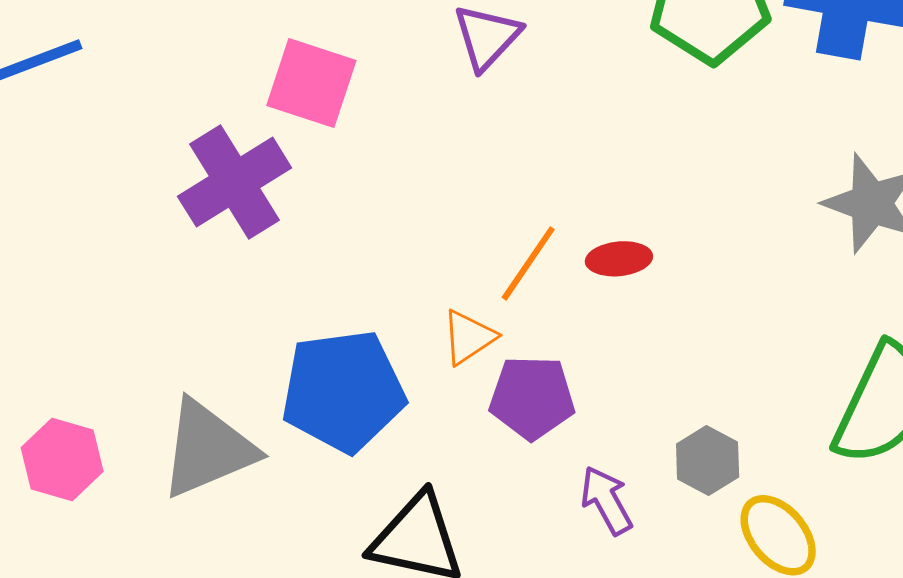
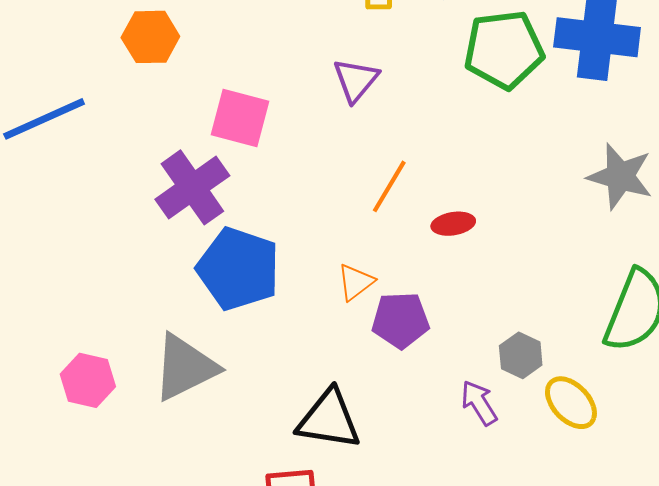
orange line: (528, 263) -> (389, 186), moved
blue pentagon: (343, 391) -> (238, 269), moved, turned 30
purple arrow: (606, 500) -> (479, 403), moved

